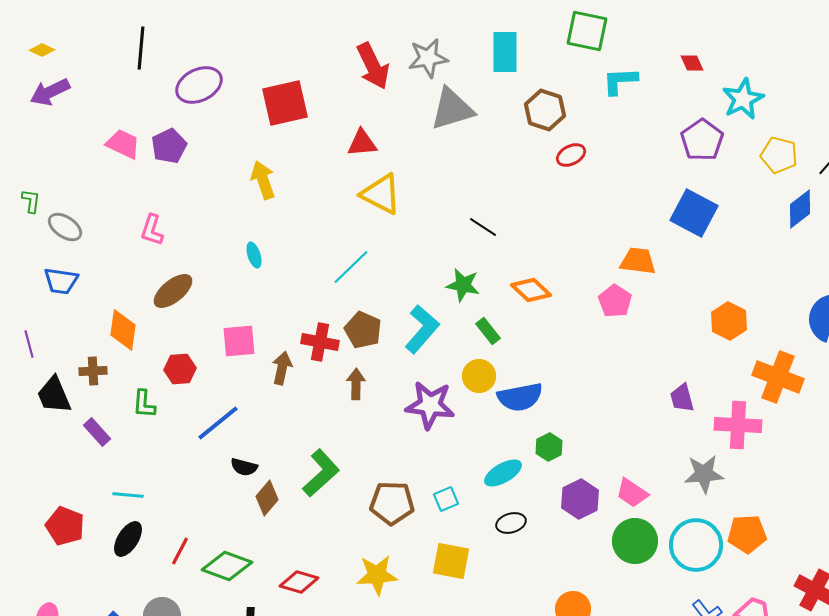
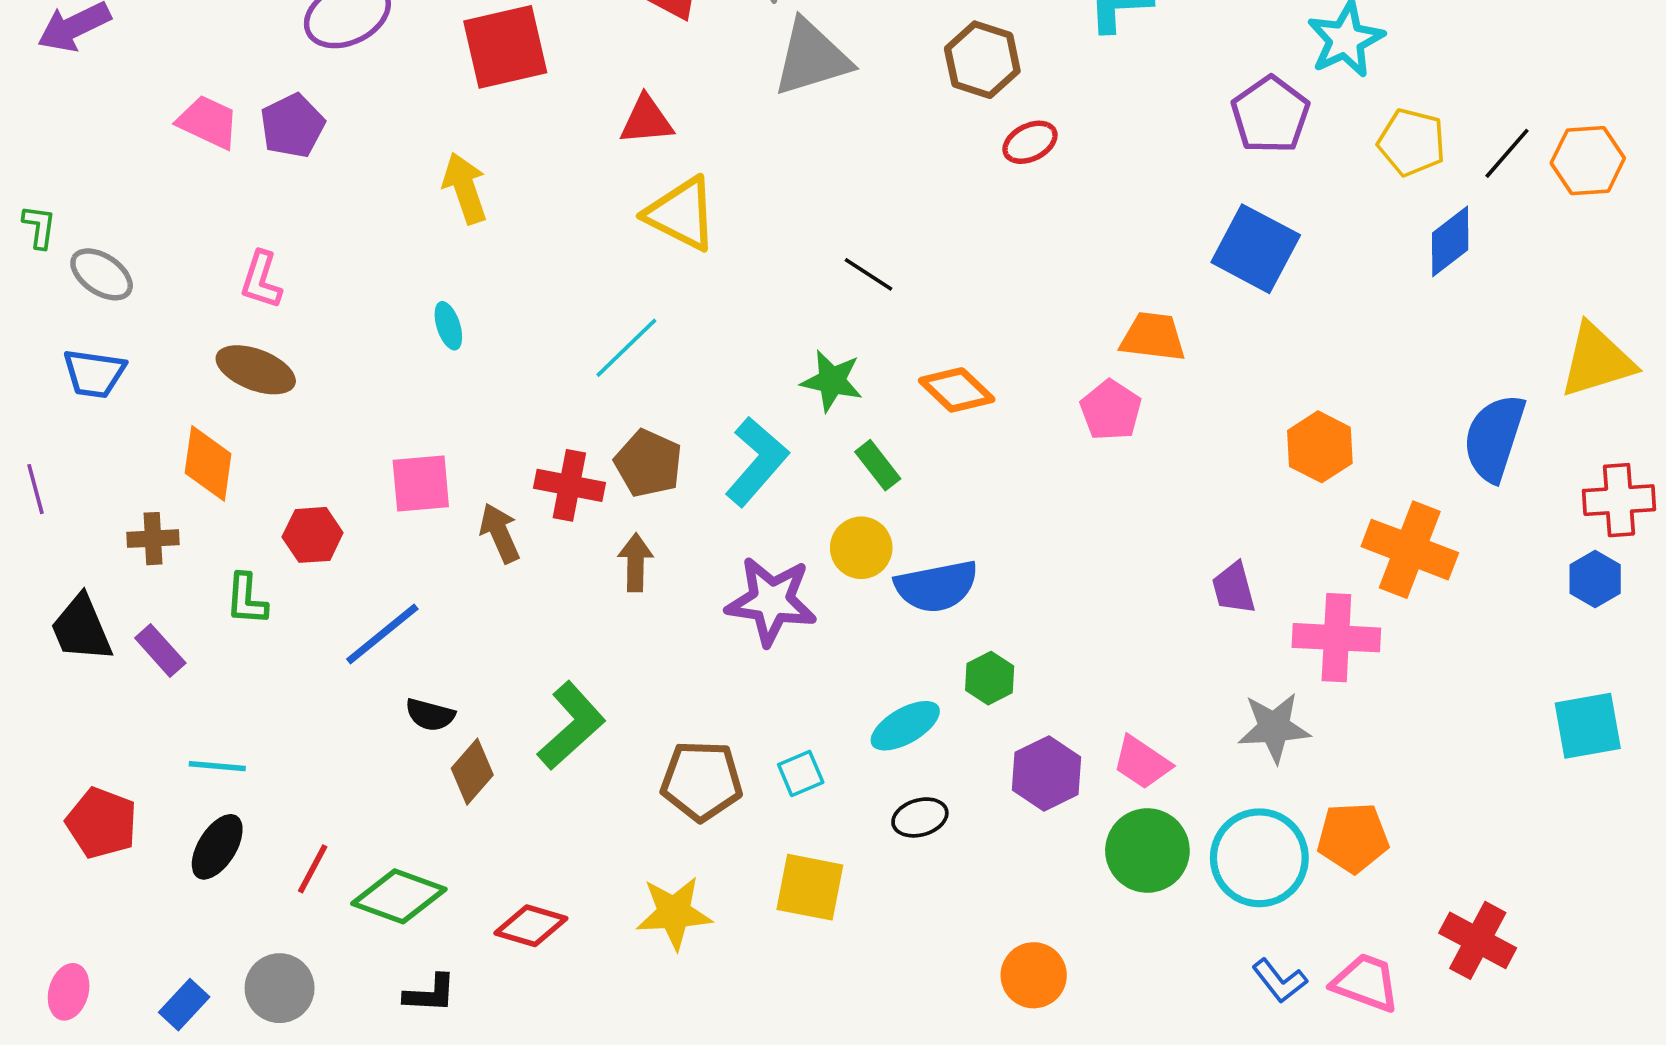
brown ellipse: (173, 291) -> (256, 370), moved, turned 60
brown arrow: (282, 368) -> (500, 533), turned -36
black trapezoid: (54, 395) -> (81, 628), moved

